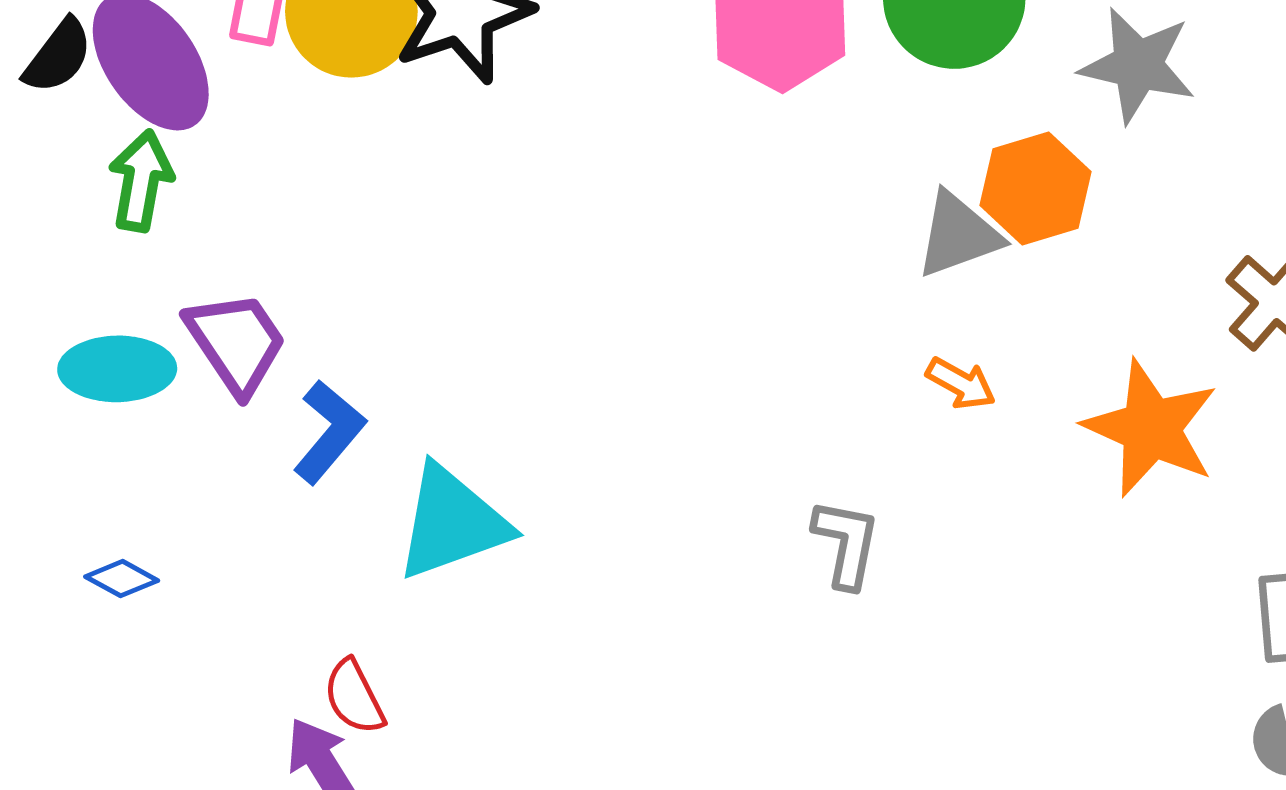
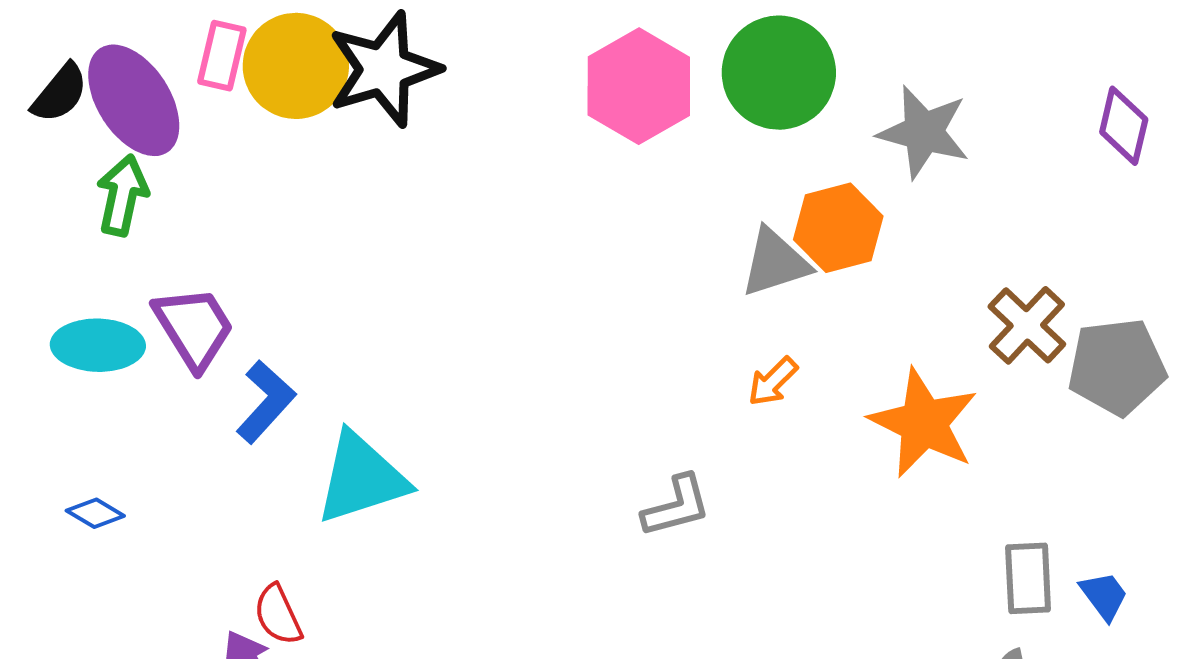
orange arrow: (961, 383) -> (773, 382), turned 104
gray L-shape: (846, 543) -> (676, 506), turned 62

